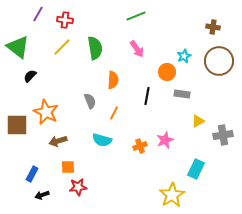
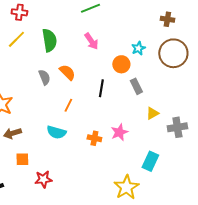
orange semicircle: (113, 80) -> (67, 72), turned -48
gray rectangle: (182, 94) -> (136, 86), turned 56
gray semicircle: (90, 101) -> (44, 77), moved
orange cross: (140, 146) -> (94, 138), turned 32
red star: (78, 187) -> (43, 179), moved

